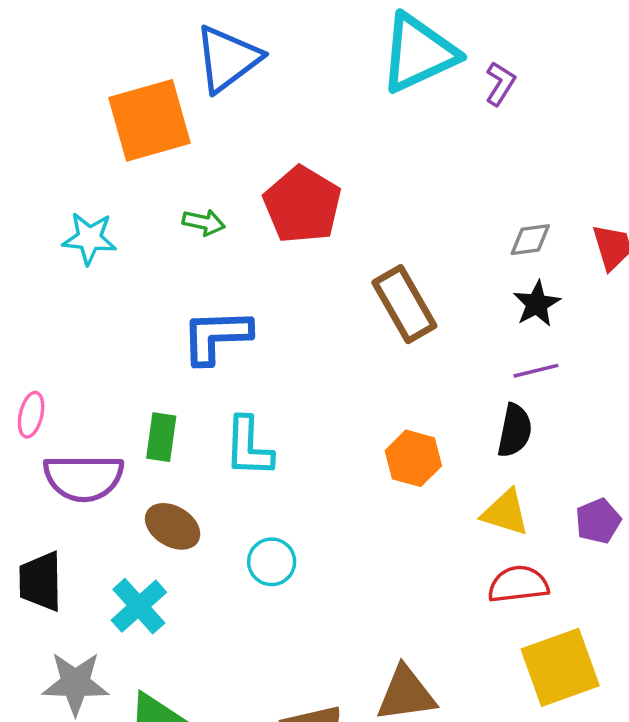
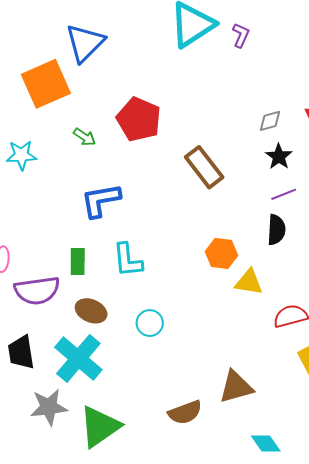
green arrow: (204, 222) -> (85, 137), turned 30
yellow triangle: (505, 513) -> (249, 282), moved
cyan cross: (139, 606) -> (78, 359), size x1.5

